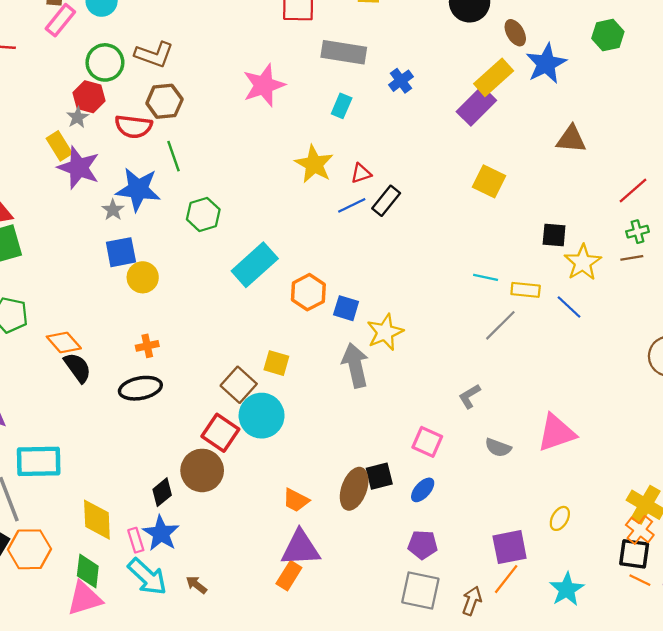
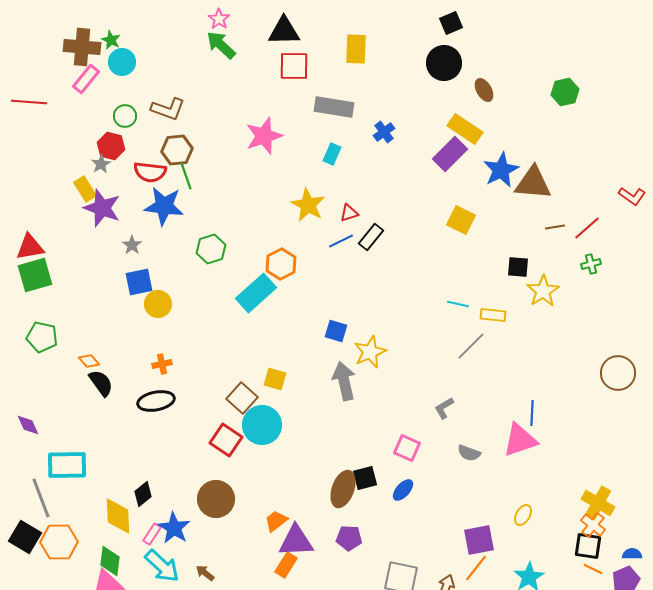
green circle: (105, 62) -> (125, 116), size x0.7
blue star: (546, 64) -> (501, 170), moved
yellow rectangle: (494, 77) -> (465, 129), turned 76
brown triangle: (571, 139) -> (533, 183), size x1.4
green line: (174, 156) -> (186, 176), moved
blue star: (138, 189) -> (164, 206), moved
brown line: (632, 258) -> (555, 227), moved
orange hexagon: (308, 292) -> (281, 264), moved
blue line: (569, 307) -> (532, 413), moved, turned 50
orange diamond: (64, 342) -> (89, 361), size x0.7
brown circle: (202, 470) -> (216, 499), moved
black diamond: (162, 492) -> (143, 494), moved
orange trapezoid: (296, 500) -> (276, 521), moved, turned 115
pink rectangle: (136, 540) -> (152, 534), turned 50
purple pentagon: (423, 545) -> (349, 538), moved

